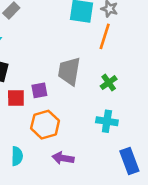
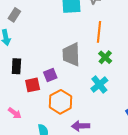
orange line: (105, 36) -> (99, 32), moved
cyan cross: (107, 121) -> (99, 85), moved, turned -36

